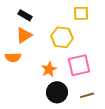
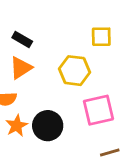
orange star: (49, 69) -> (17, 126), moved
black circle: (57, 92) -> (48, 126), moved

